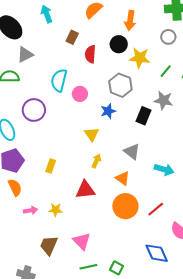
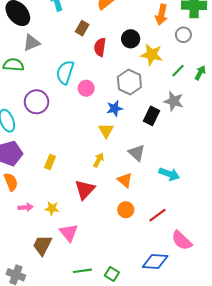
orange arrow: (130, 20) -> (161, 15), moved
yellow triangle: (92, 134) -> (106, 131), moved
red triangle: (85, 190) -> (85, 190), turned -45
orange circle: (125, 206) -> (126, 210), size x0.6
pink triangle: (82, 241) -> (69, 233), moved
blue diamond: (157, 253) -> (155, 262), turned -65

